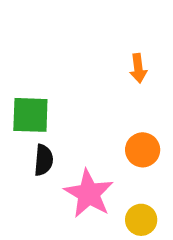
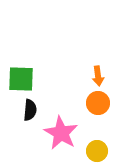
orange arrow: (138, 68) -> (98, 76), moved

